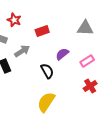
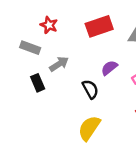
red rectangle: (42, 31) -> (99, 26), moved, size x1.5

